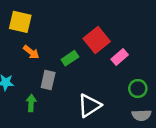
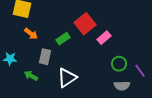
green arrow: (31, 103) -> (31, 76), turned -64
white triangle: (89, 105) -> (67, 78), moved

